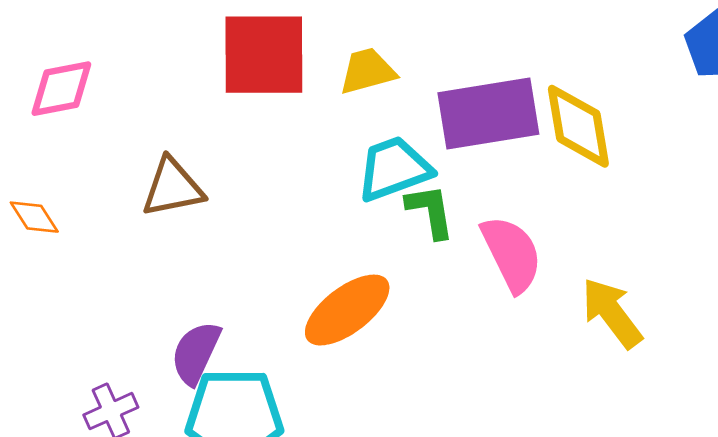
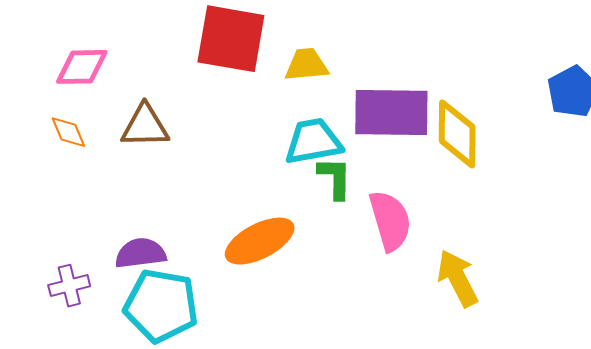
pink diamond: (61, 89) -> (82, 67), moved
orange diamond: (34, 217) -> (68, 132), moved
purple semicircle: (196, 353) -> (141, 253), turned 48

